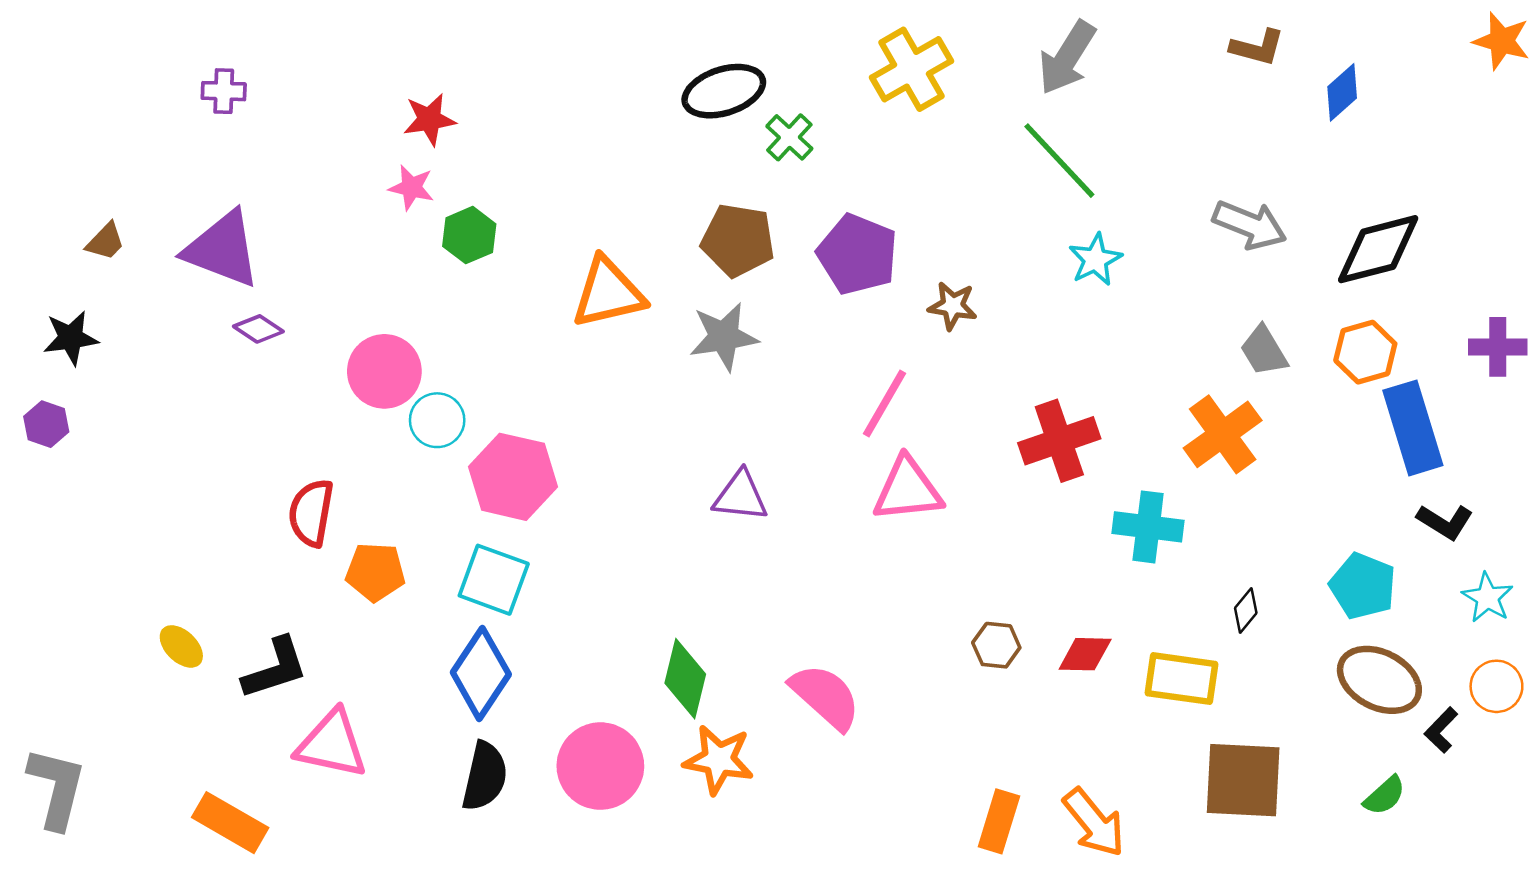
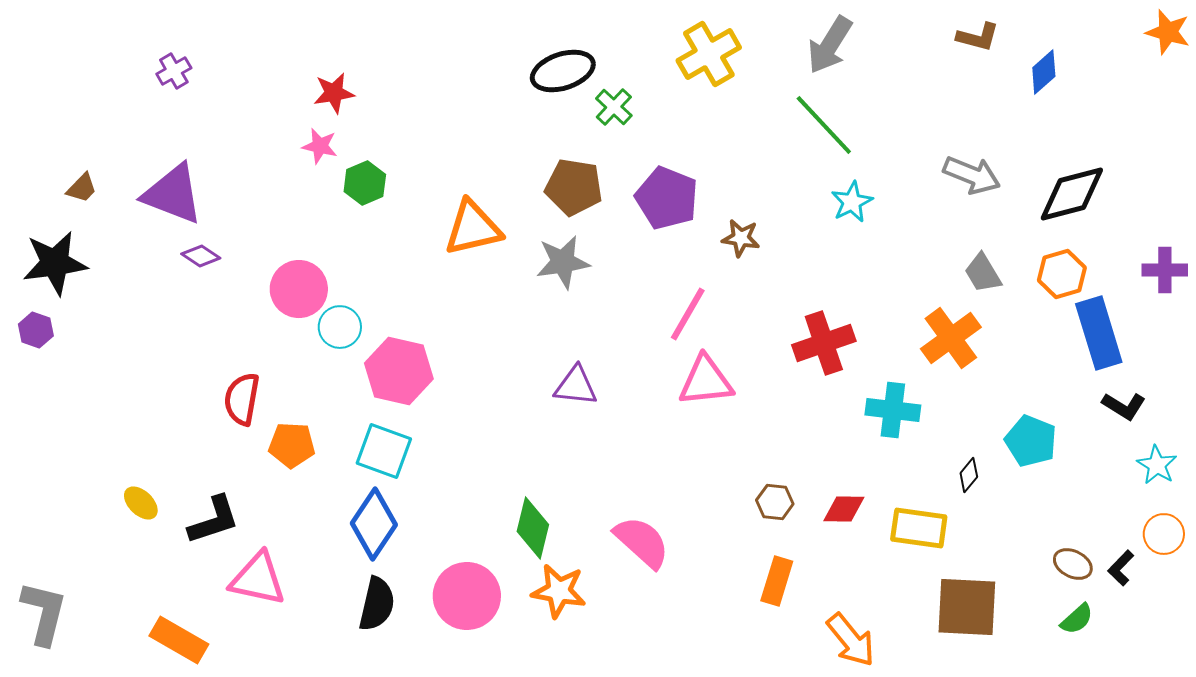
purple cross: (224, 91) -> (174, 71), turned -32
black star: (71, 338) -> (55, 263), size x1.5
cyan pentagon: (1363, 586) -> (1031, 441), moved
brown ellipse: (1379, 680) -> (1073, 564), moved, size x0.6
orange rectangle: (999, 821) -> (777, 581), moved

